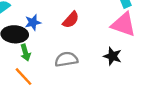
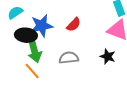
blue star: (33, 22) -> (42, 26), size x1.6
green arrow: (25, 53) -> (34, 51), size x1.6

